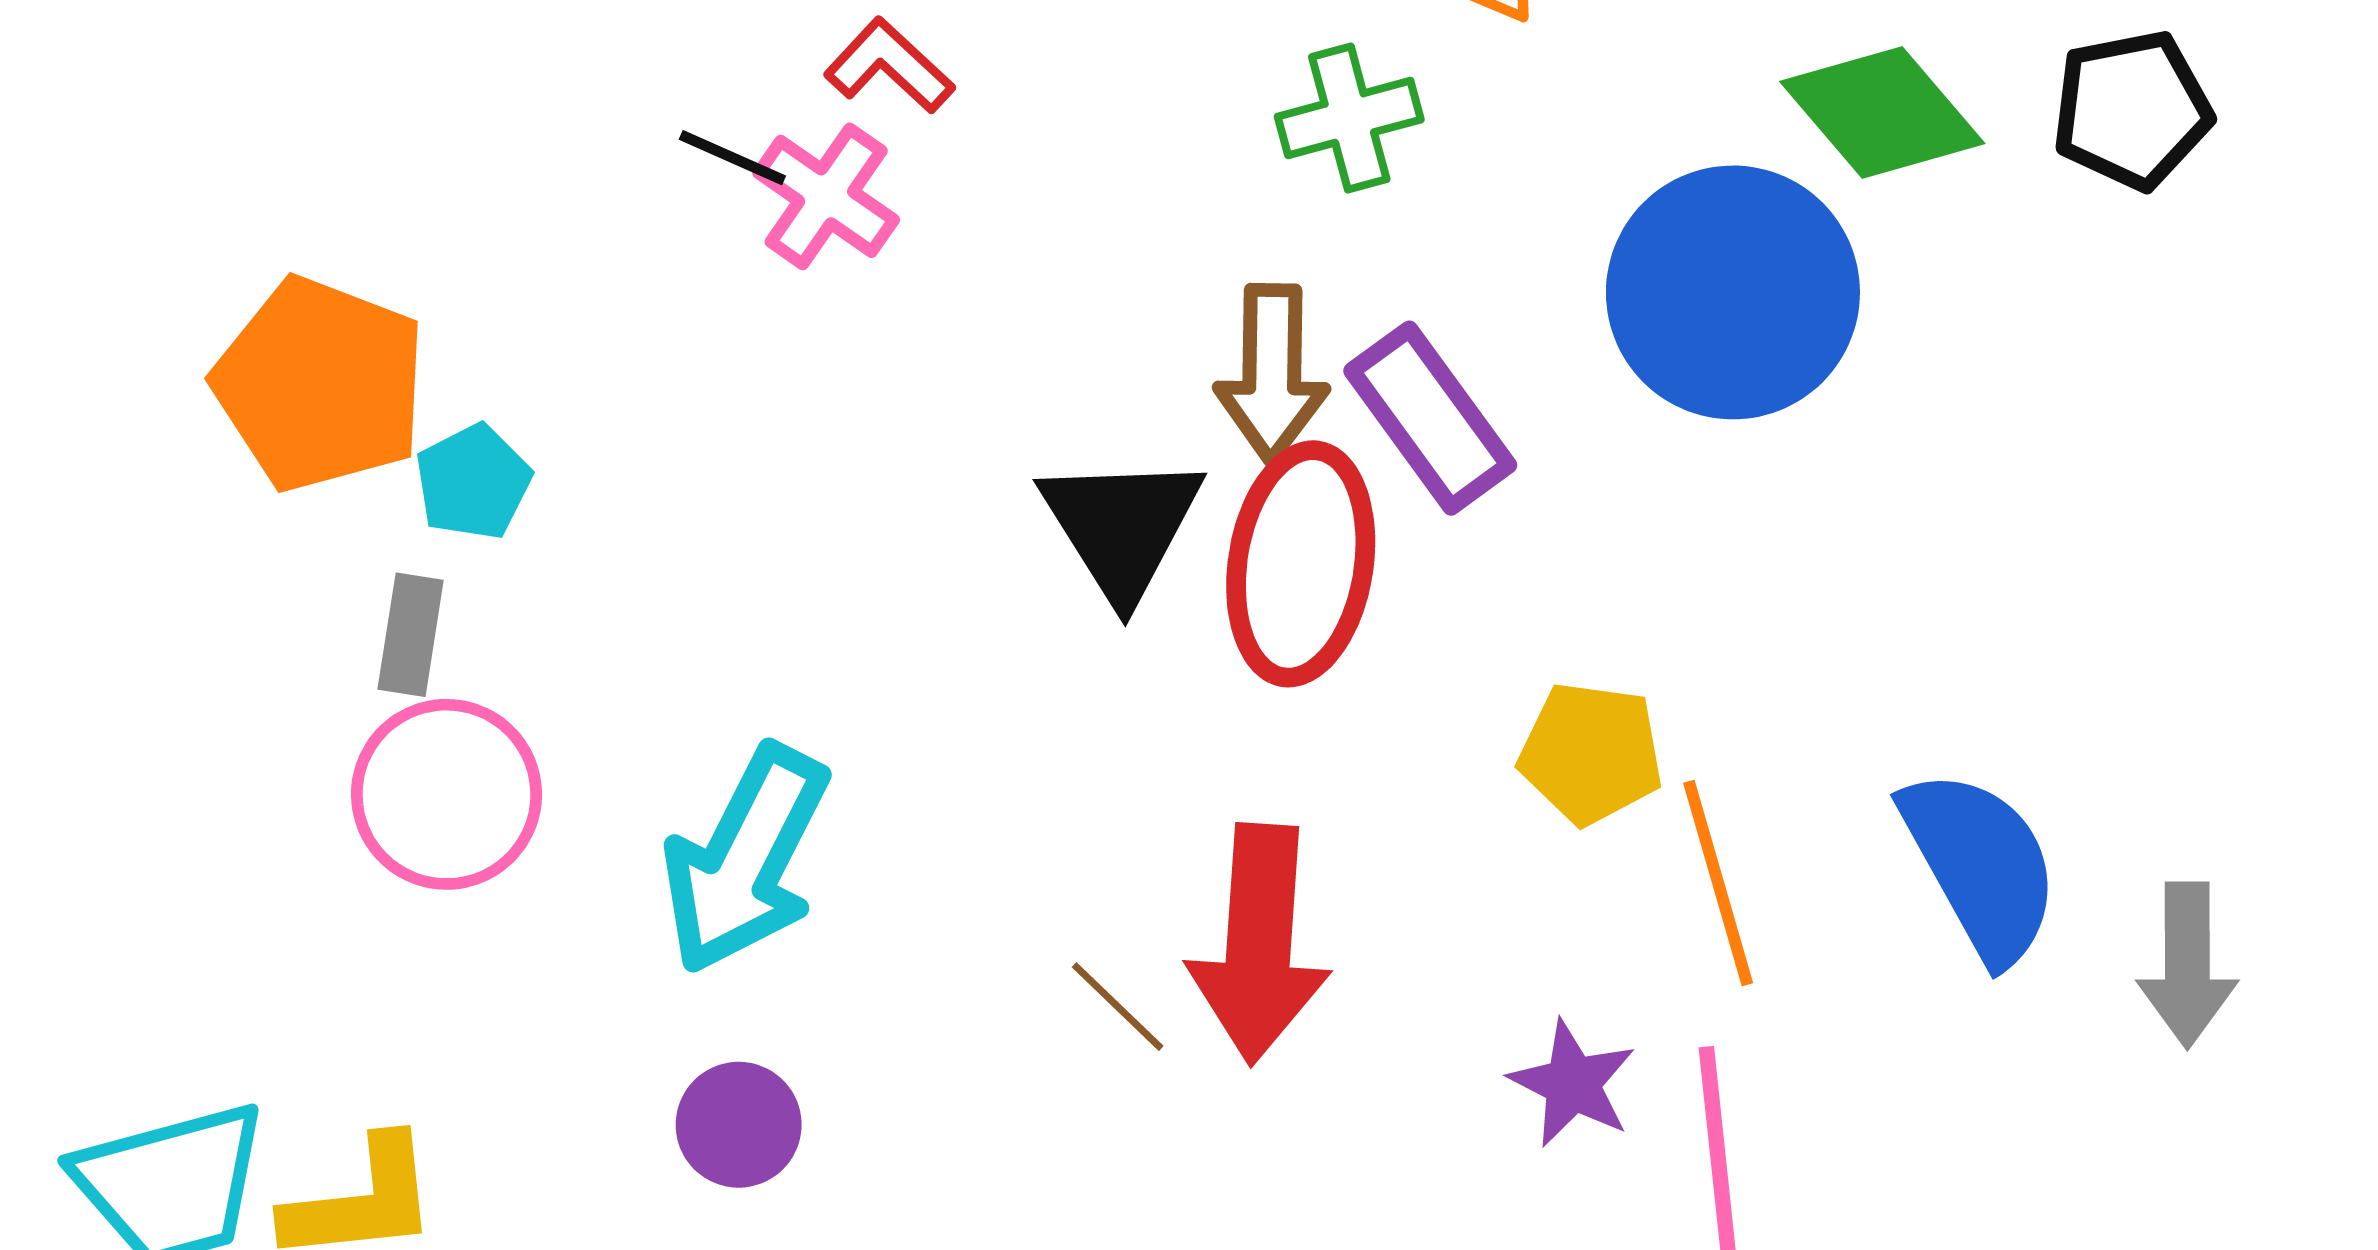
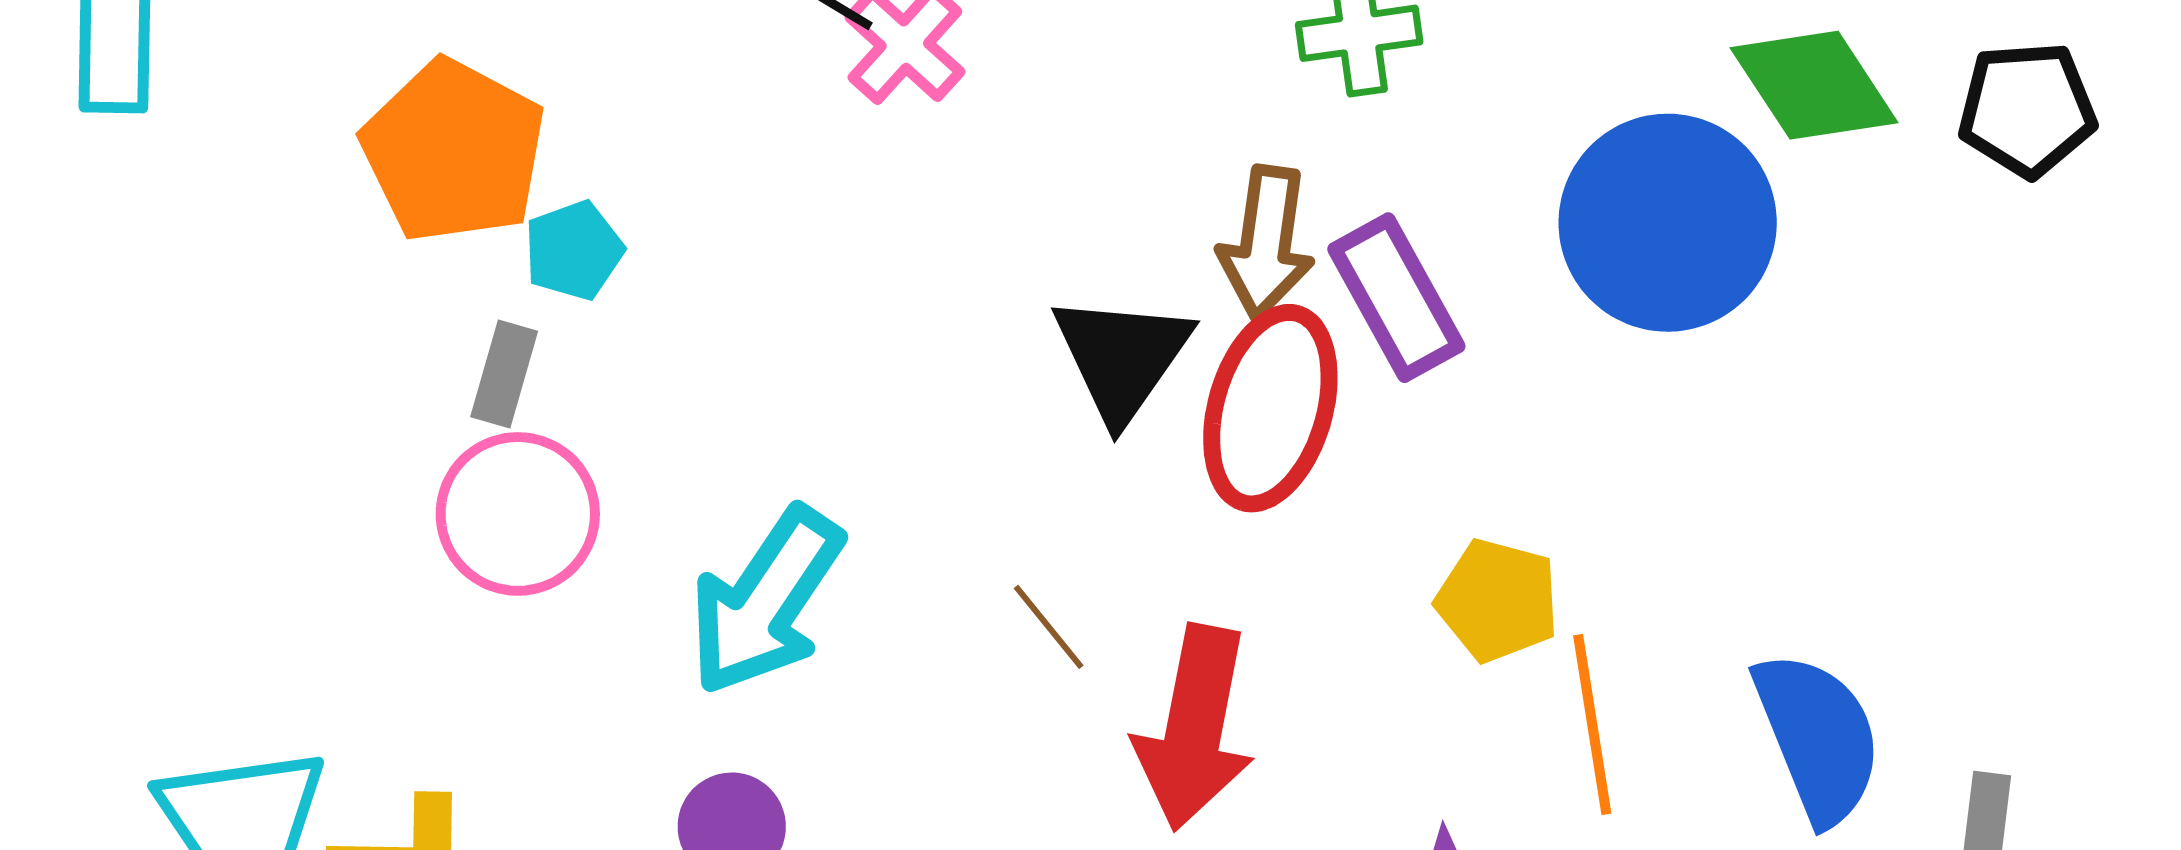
brown line: (1118, 1007) -> (1049, 627), moved

